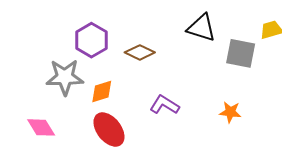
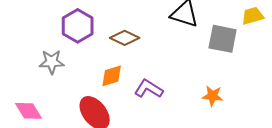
gray star: (65, 77) -> (52, 62), size x0.7
orange diamond: (102, 91) -> (112, 76), moved

